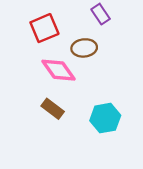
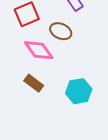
brown ellipse: (84, 48) -> (61, 31), turned 30

